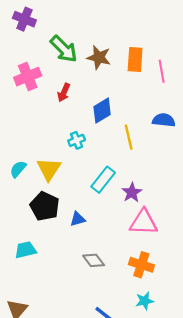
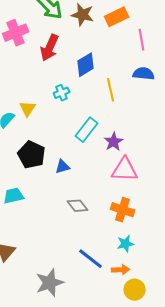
orange rectangle: (135, 60) -> (117, 17), turned 60
pink line: (162, 71) -> (142, 40), moved
red arrow: (64, 92) -> (50, 48), size x1.5
yellow triangle: (49, 169) -> (28, 109), moved, size x0.7

